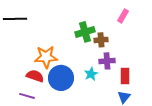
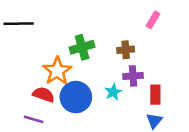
green cross: (85, 32) -> (82, 47), moved
orange star: (46, 57) -> (57, 71), turned -30

